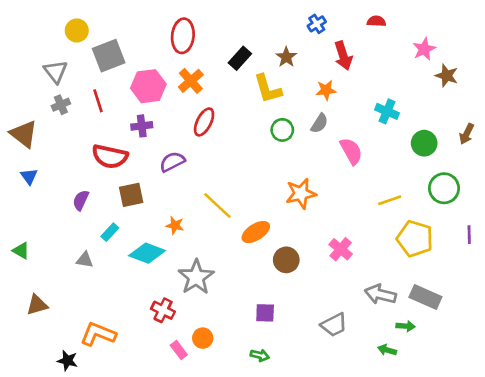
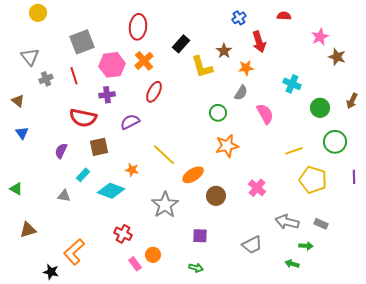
yellow circle: (77, 30) -> (38, 13), moved
brown star: (286, 57) -> (224, 51), moved
gray triangle: (56, 72) -> (30, 57), moved
green circle: (282, 130) -> (218, 113), moved
brown triangle: (24, 134) -> (18, 101), size x0.6
gray star: (196, 277) -> (165, 205), moved
gray rectangle: (425, 297) -> (321, 224), size x0.6
orange L-shape: (98, 334) -> (74, 252), turned -64

